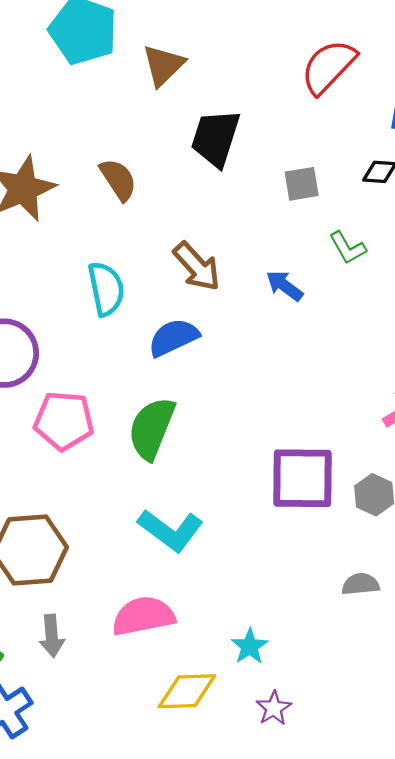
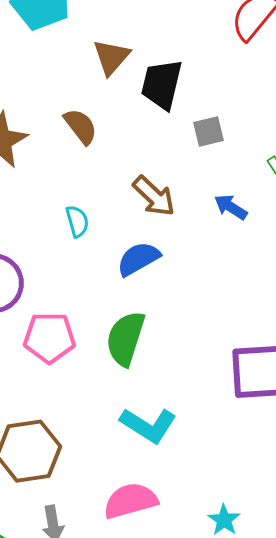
brown triangle: (163, 65) -> (111, 57), moved
gray square: (302, 184) -> (209, 131), moved
cyan semicircle: (106, 289) -> (77, 221), size x0.7

